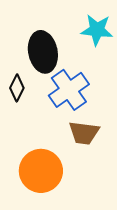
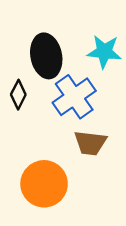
cyan star: (97, 30) -> (104, 52), moved

